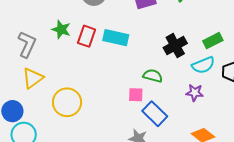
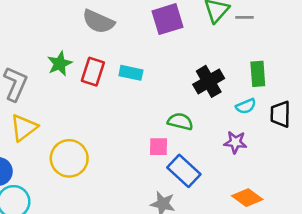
green star: (61, 29) -> (60, 64), turned 30
cyan rectangle: (116, 38) -> (131, 73), size x0.7
green rectangle: (213, 41) -> (258, 74), turned -66
cyan semicircle: (203, 65) -> (246, 106), size x0.7

